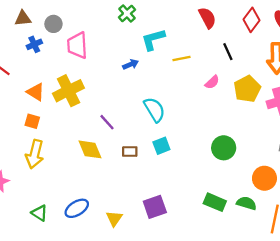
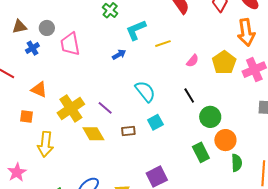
black line: (228, 52) -> (189, 96), moved
yellow cross: (68, 91) -> (71, 108), moved
orange square: (32, 121) -> (27, 116), moved
orange circle: (264, 178) -> (225, 140), moved
green rectangle: (215, 202) -> (201, 152), moved, turned 48
green semicircle: (246, 203) -> (237, 163), turned 78

